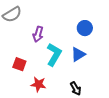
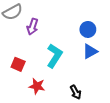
purple arrow: (38, 34) -> (32, 27), moved
blue triangle: (78, 54) -> (90, 51), moved

